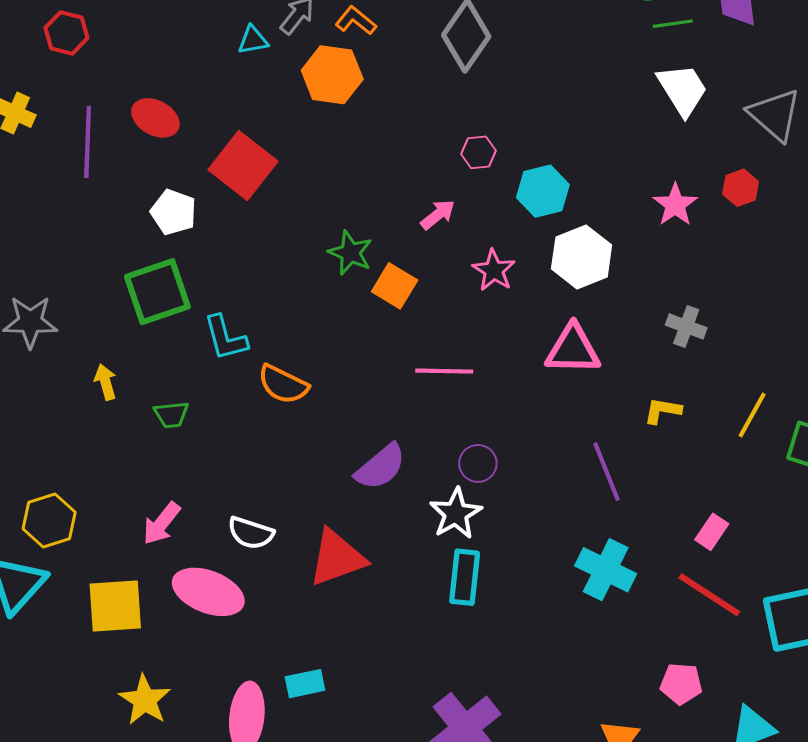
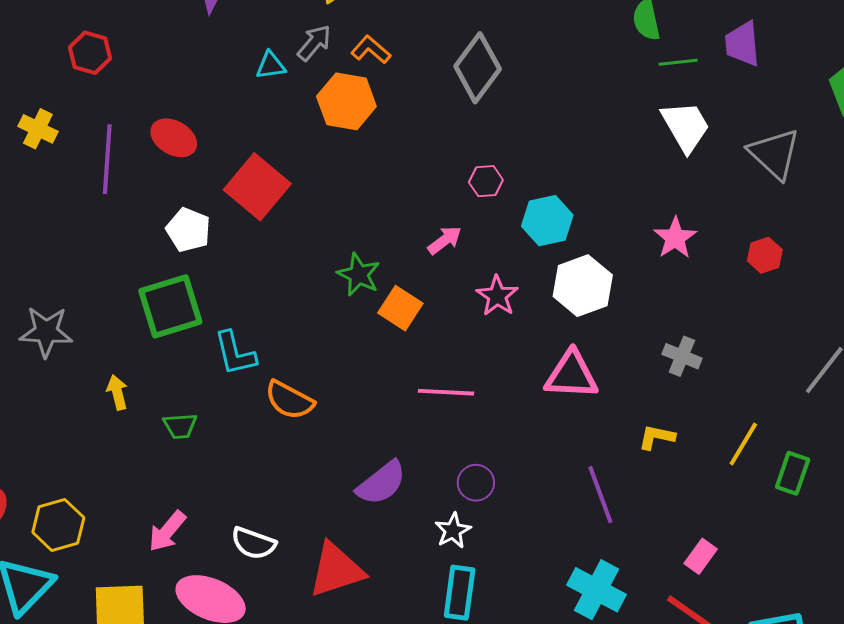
red hexagon: (741, 188) -> (765, 255), moved
white star: (456, 514) -> (453, 531), size x0.7

